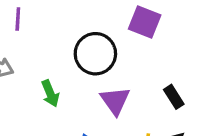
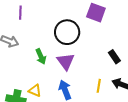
purple triangle: (115, 101) -> (66, 62), moved

